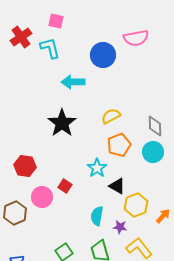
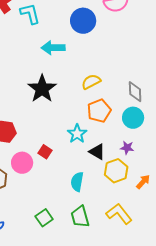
purple star: (120, 227) -> (127, 148), moved

